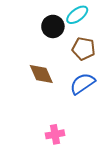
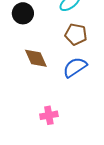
black circle: (53, 26) -> (23, 13), moved

